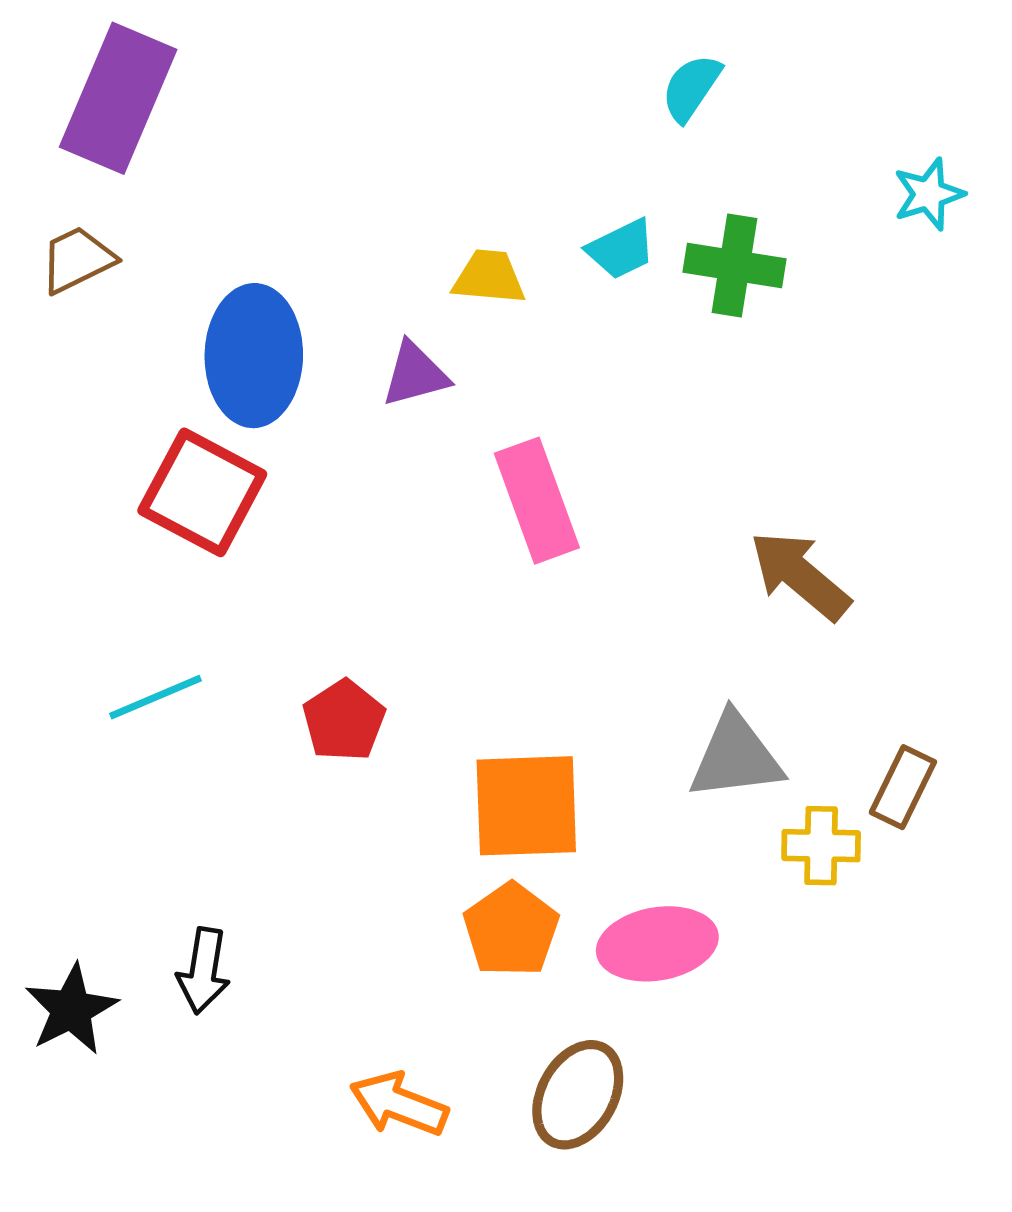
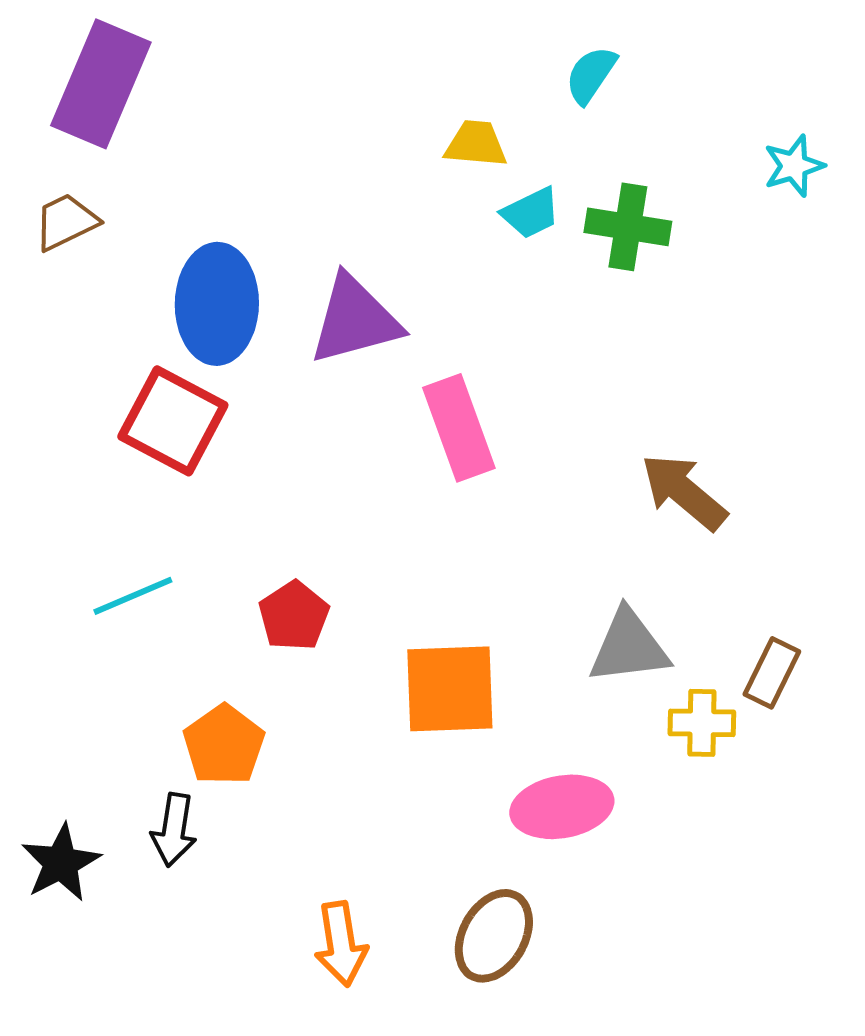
yellow trapezoid: (489, 277) -> (476, 144), moved
purple triangle: (415, 374) -> (355, 320), size x1.6
orange pentagon: (511, 930) -> (224, 745), moved
orange arrow: (399, 1104) -> (341, 944), turned -120

